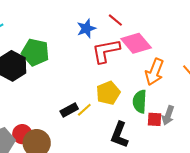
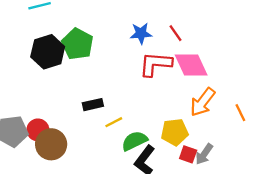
yellow pentagon: (108, 93) -> (175, 132), moved
green semicircle: (140, 101) -> (134, 141), moved, turned 45
black rectangle: (69, 110) -> (93, 105), moved

